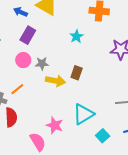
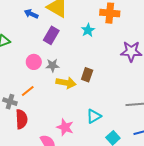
purple rectangle: (28, 35) -> (51, 35), moved
cyan star: (76, 36) -> (88, 30), moved
cyan triangle: (83, 114) -> (94, 116), size x0.7

